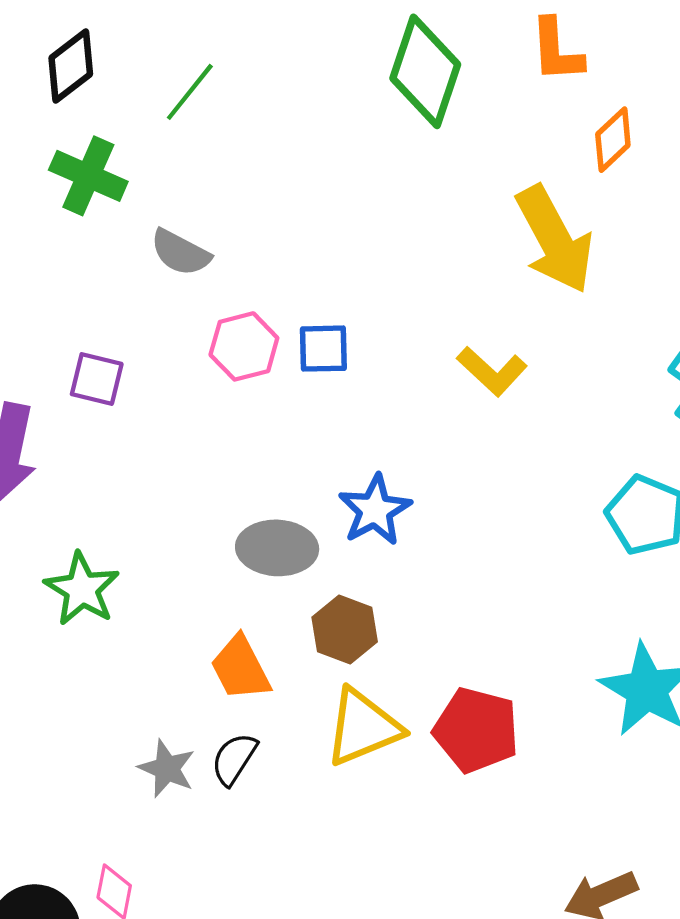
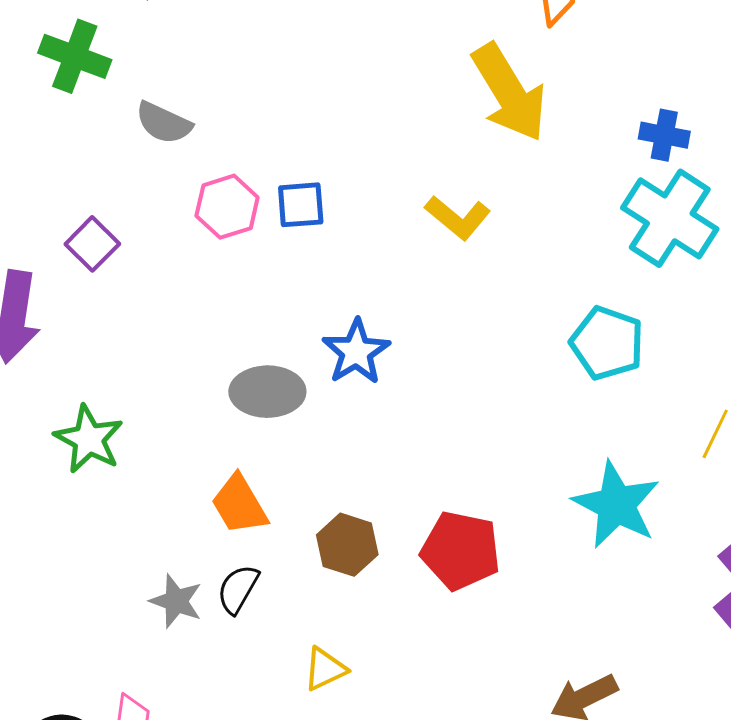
purple square: (97, 379) -> (92, 244), turned 34
brown hexagon: (345, 629) -> (347, 545), moved
yellow triangle: (363, 727) -> (325, 669), moved, size x0.6

